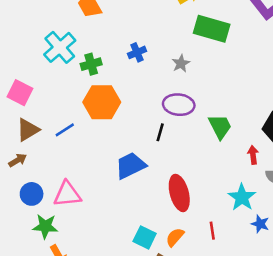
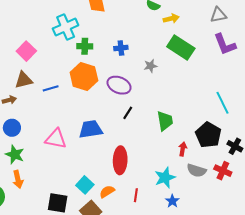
purple ellipse: (179, 105) -> (119, 85), moved
black line: (160, 132) -> (128, 113), moved
pink triangle: (67, 194) -> (56, 139), moved

